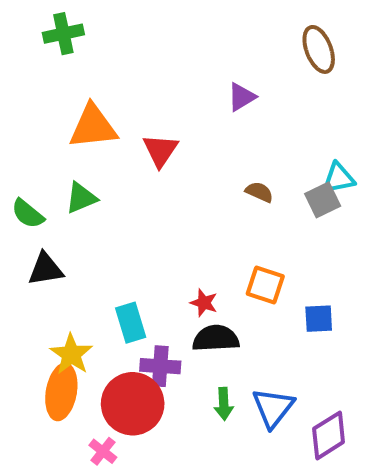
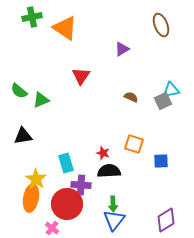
orange triangle: (93, 127) -> (65, 28), moved, turned 40
green semicircle: (28, 214) -> (19, 91), moved
blue triangle: (273, 408) -> (114, 220), moved

